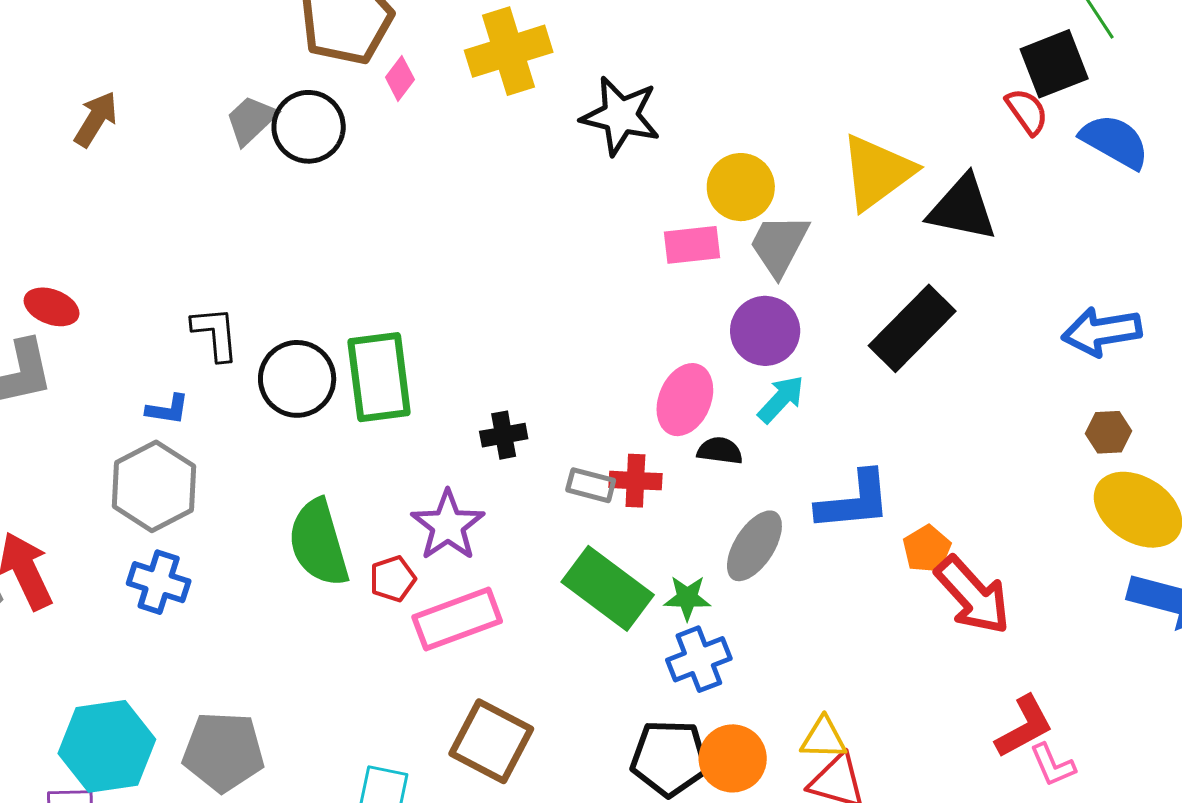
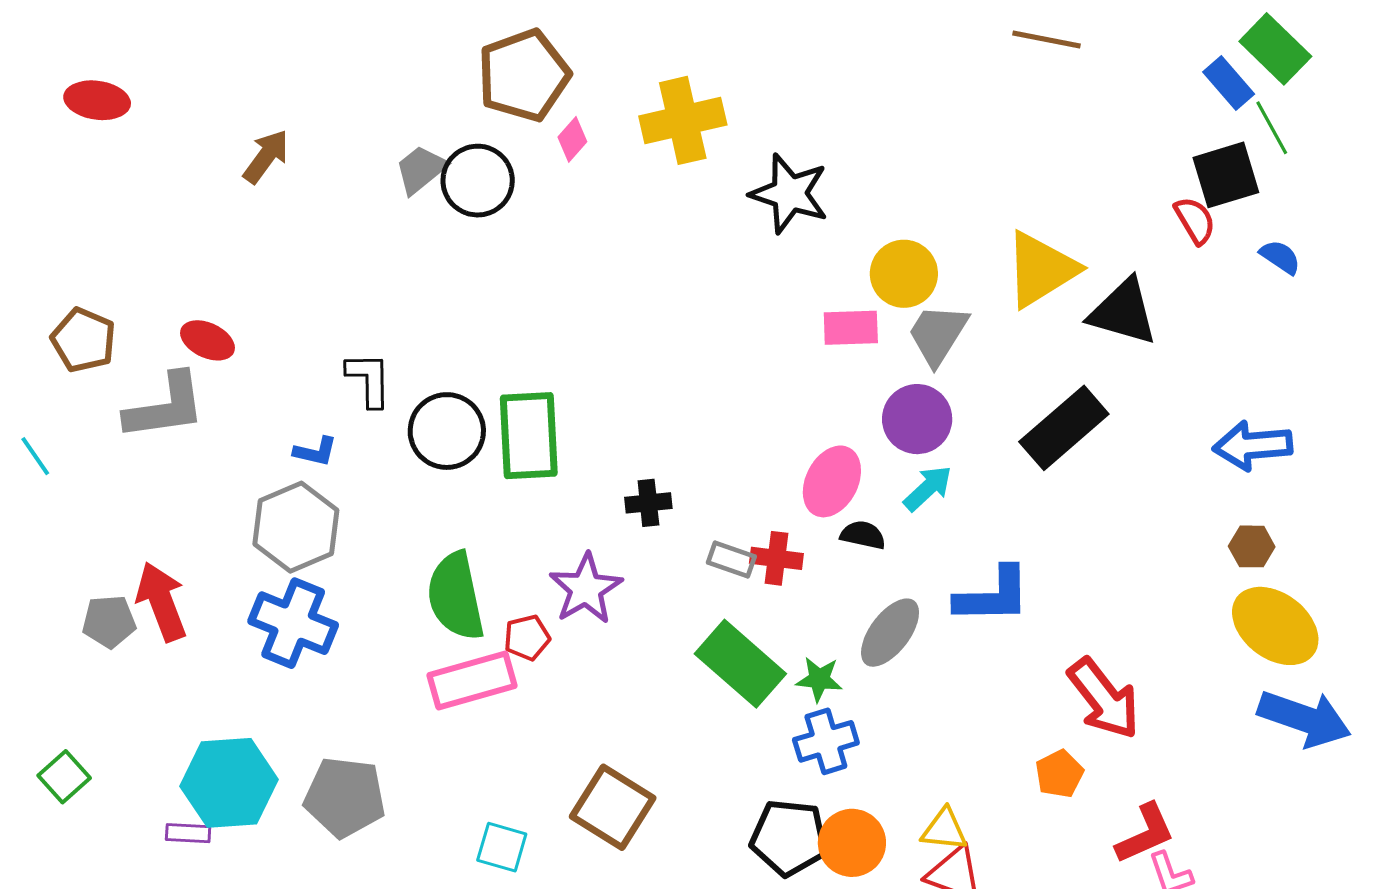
blue semicircle: (1115, 141) -> (1280, 257), size x0.6
orange pentagon: (927, 549) -> (1059, 774), moved
blue cross: (159, 582) -> (293, 623), size x1.4
pink rectangle: (457, 619) -> (472, 681), moved

